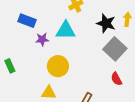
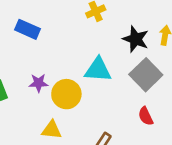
cyan triangle: (66, 30) -> (98, 70), moved
purple star: (42, 39) -> (39, 83), moved

